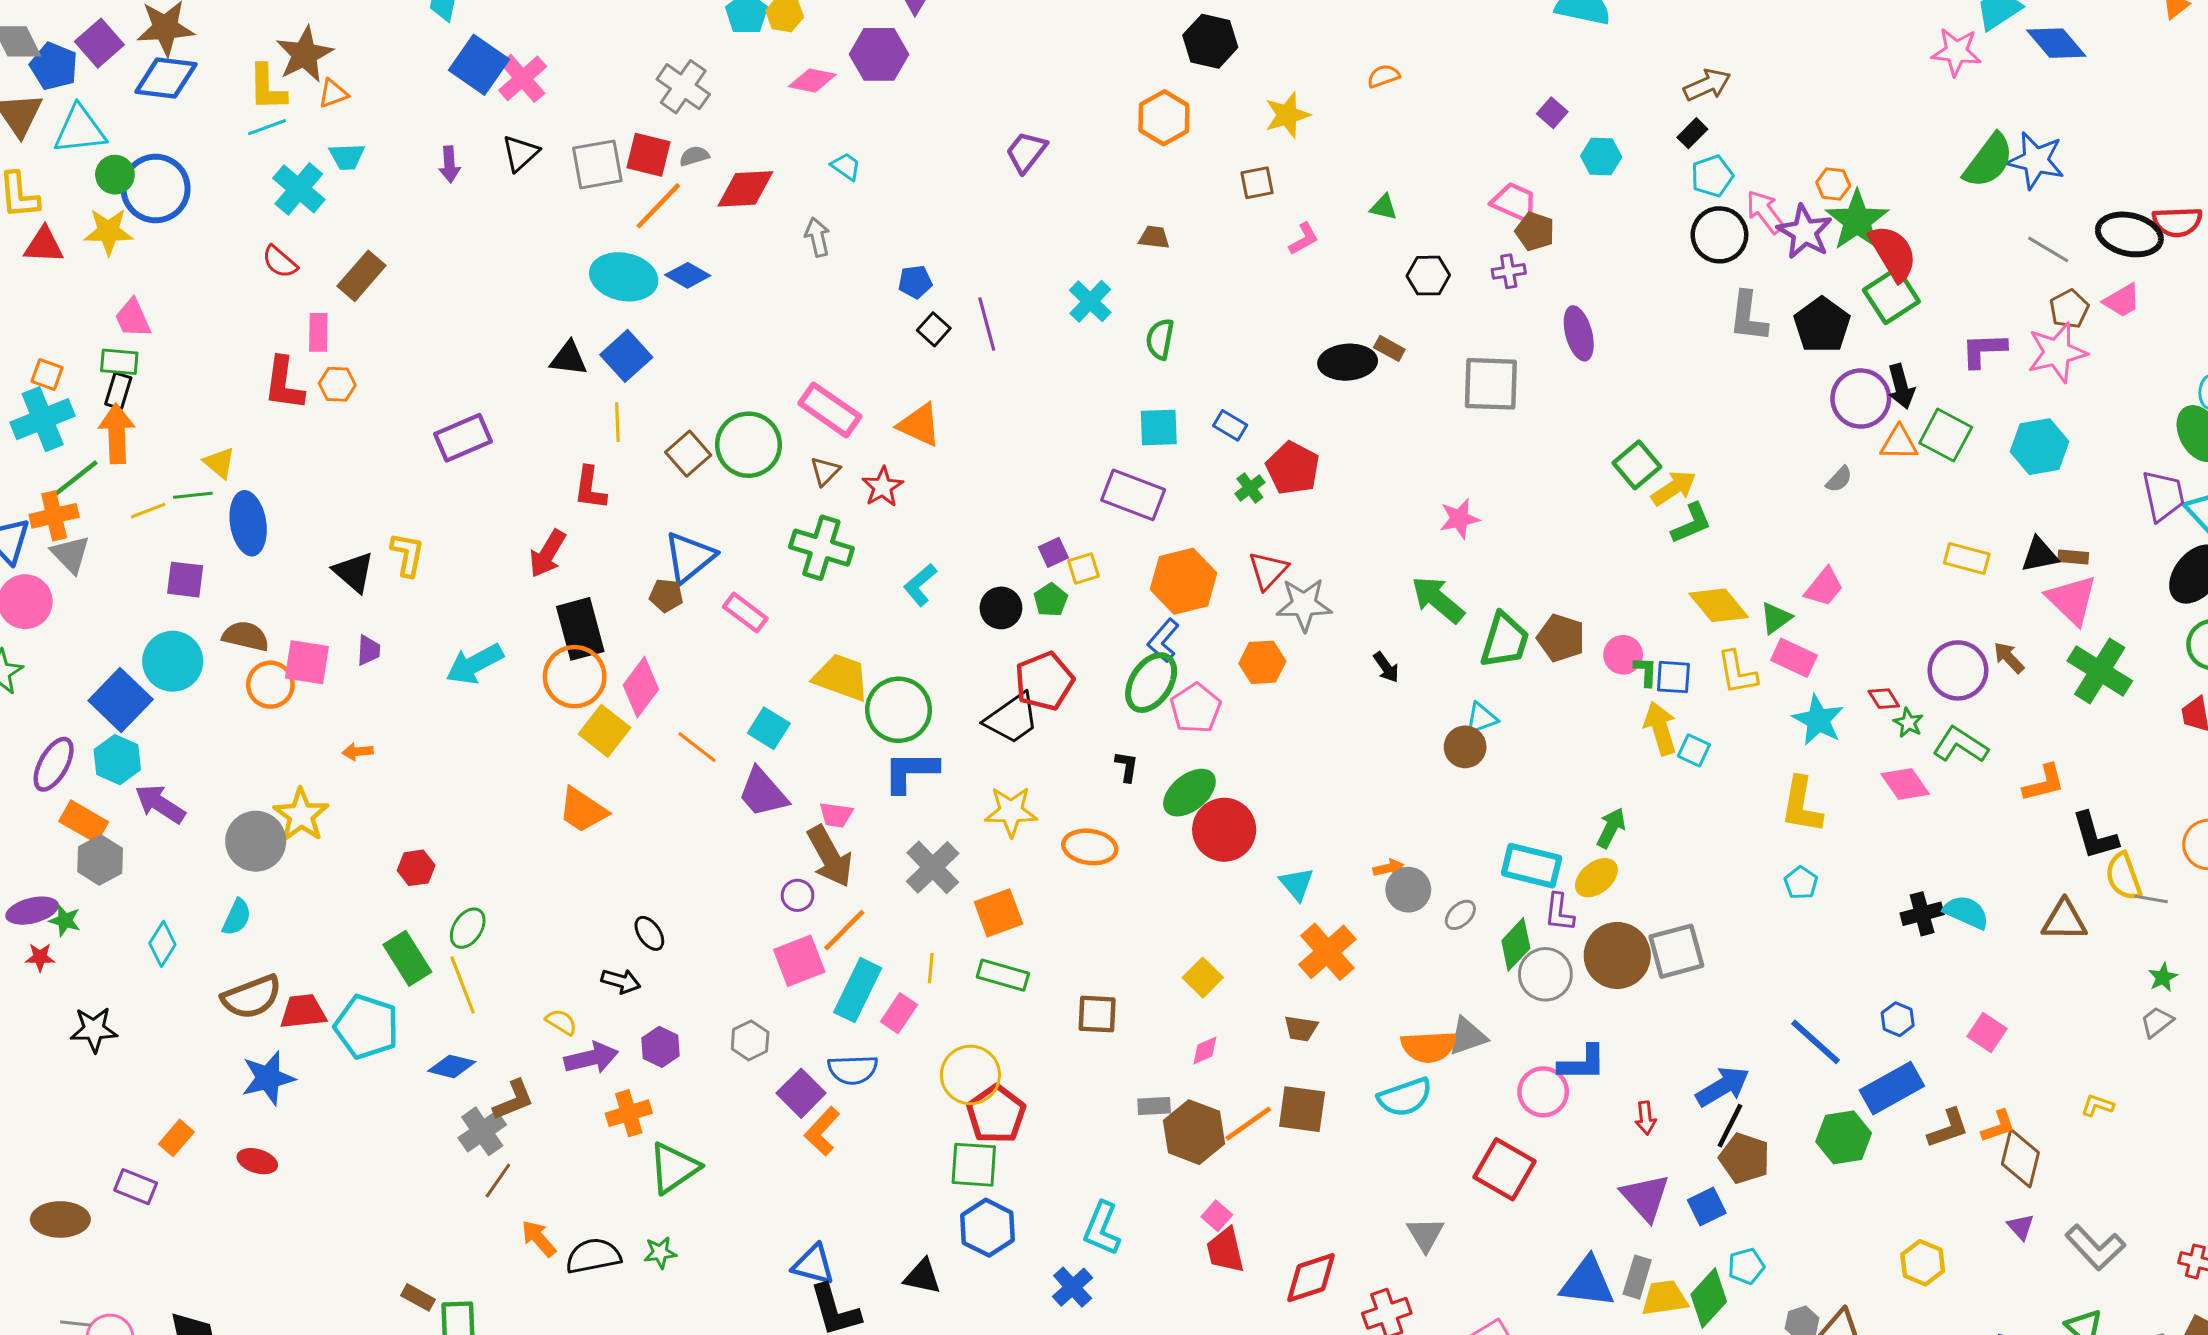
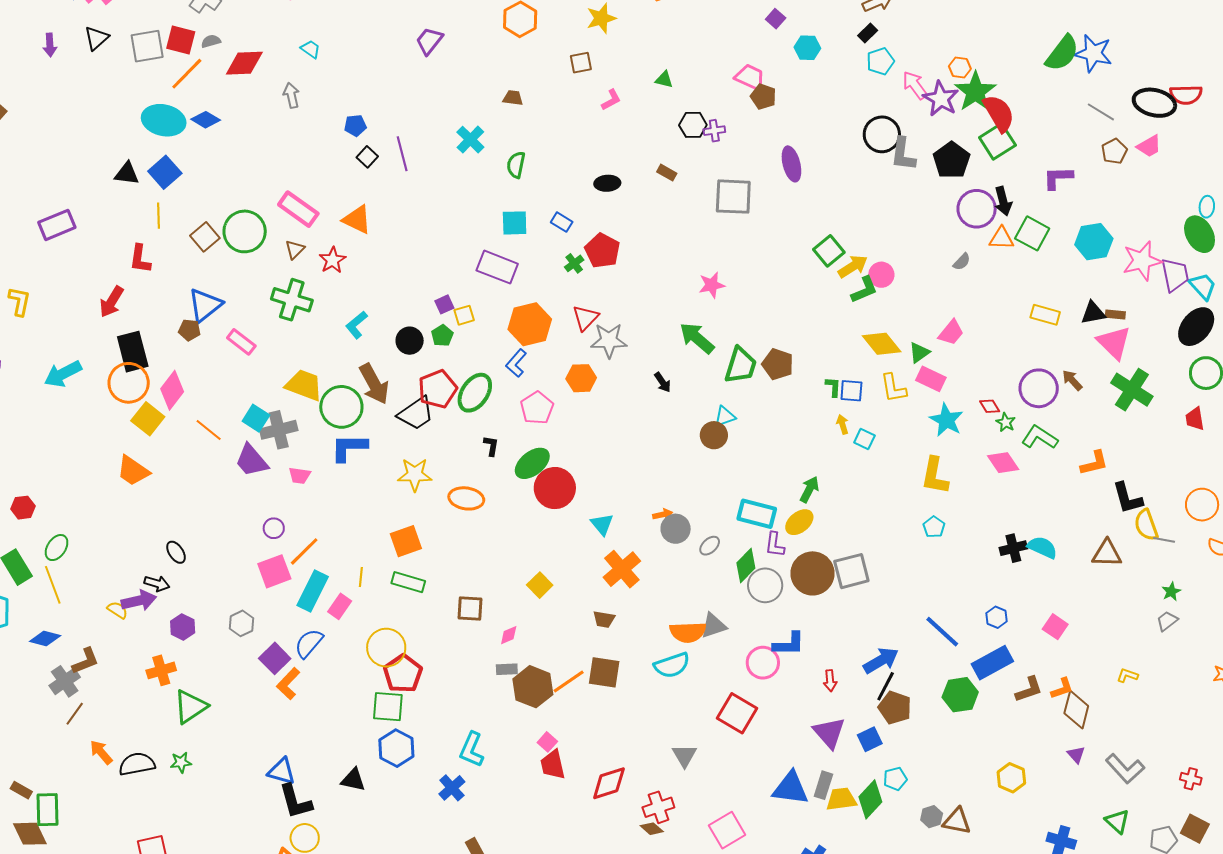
black circle: (1719, 235) -> (882, 134), moved
purple cross: (1509, 271) -> (714, 131), moved
pink star: (2057, 352) -> (1142, 261), moved
black ellipse: (1348, 362) -> (607, 183), moved, size x0.7
pink circle: (1623, 655) -> (881, 275), moved
green ellipse: (1151, 683) -> (475, 393), moved
yellow arrow: (1660, 728) -> (842, 424), size x0.6
brown arrow: (830, 856) -> (374, 384), moved
gray cross: (933, 867) -> (279, 430), moved, turned 30
pink diamond: (1205, 1051) -> (509, 635), moved
purple arrow: (591, 1058) -> (139, 601), moved
blue semicircle: (853, 1070) -> (309, 643), turned 132

